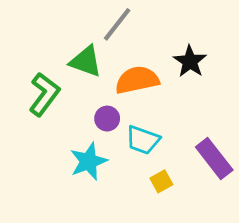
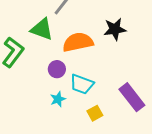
black star: (190, 61) -> (115, 29), turned 30
cyan star: (89, 161) -> (58, 99), moved, size x0.6

